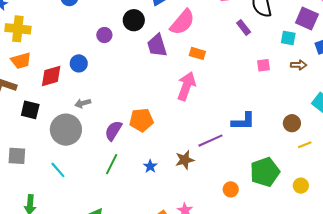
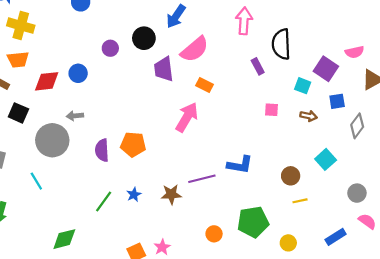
purple semicircle: (113, 131) -> (102, 150), turned -45
green line: (112, 164) -> (104, 202), moved

